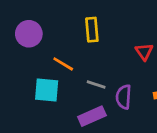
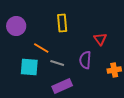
gray line: (96, 85) -> (57, 63), moved
purple semicircle: (124, 97) -> (85, 60), moved

